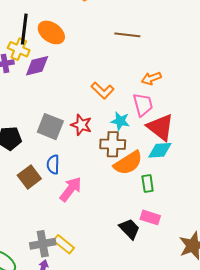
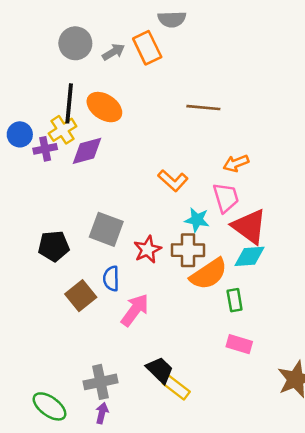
yellow cross: (19, 49) -> (63, 130), turned 35
red star: (81, 125) -> (148, 249), moved, turned 30
black trapezoid: (129, 229) -> (160, 370), moved
yellow rectangle: (64, 244) -> (176, 387), moved

